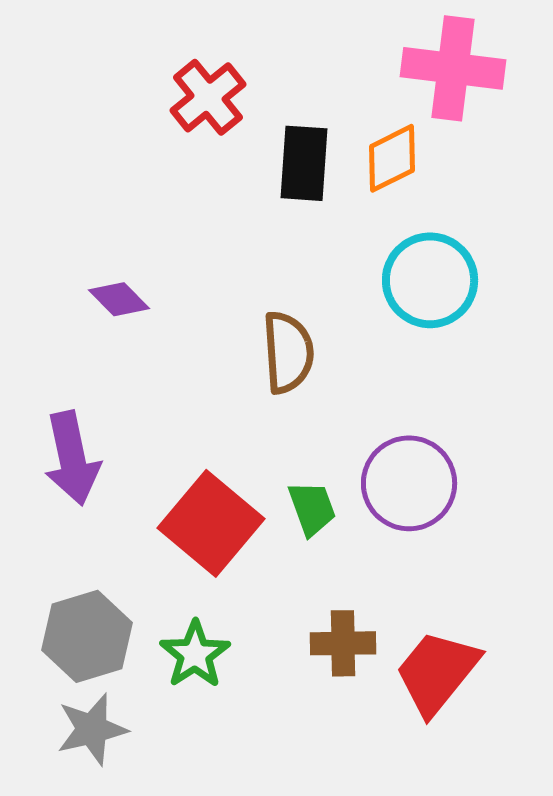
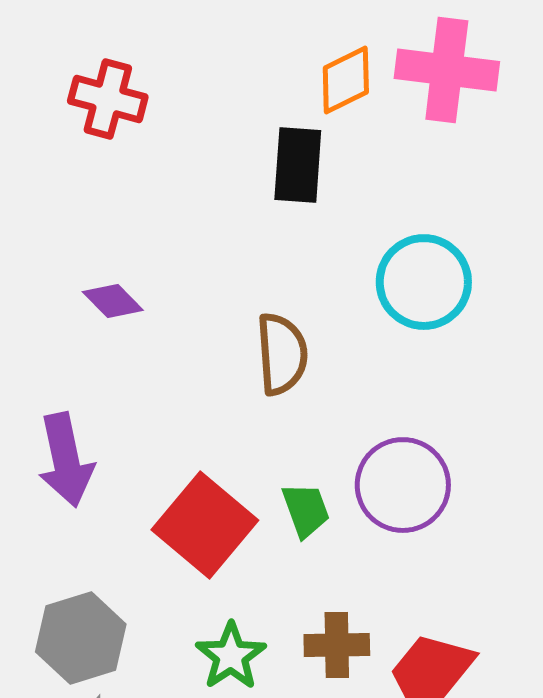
red cross: (208, 97) -> (108, 99), moved, turned -36
orange diamond: (392, 158) -> (346, 80), moved
green star: (195, 654) -> (231, 656), moved

